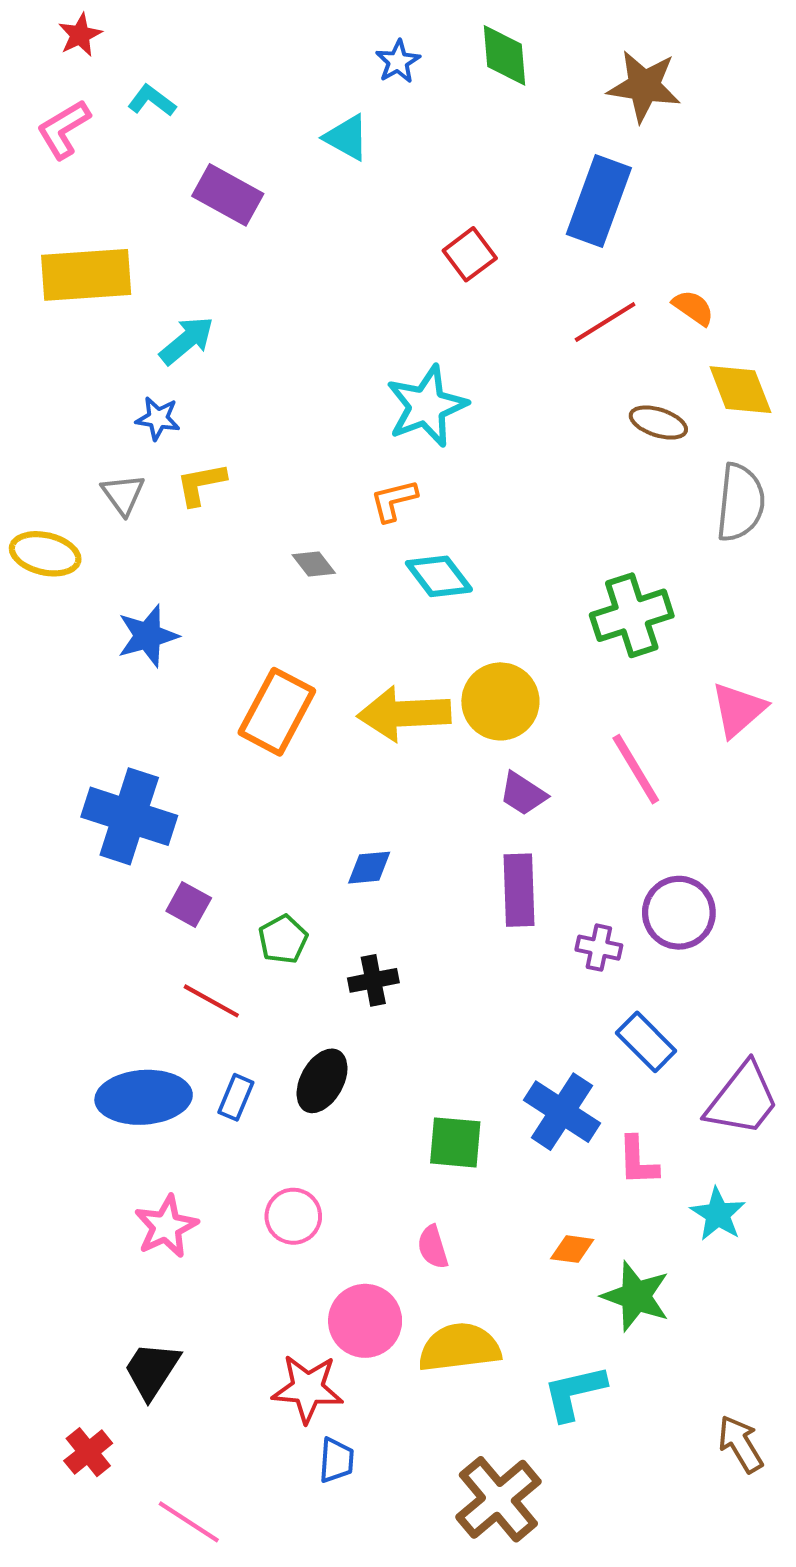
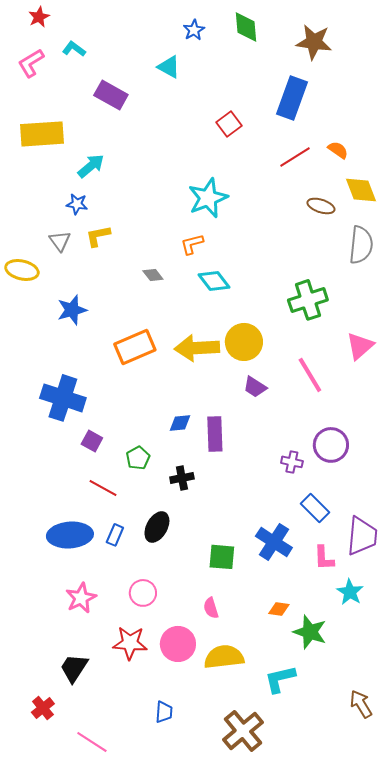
orange rectangle: (277, 712) -> (135, 347), turned 39
purple rectangle: (519, 890) -> (215, 434), moved
purple trapezoid: (742, 1099) -> (362, 536), turned -33
pink L-shape: (638, 1161) -> (324, 558), moved
red star: (308, 1389) -> (130, 643), moved

